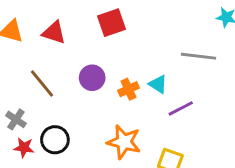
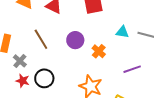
cyan triangle: (158, 84) -> (122, 32), moved, turned -32
orange cross: (128, 89) -> (99, 51), turned -32

